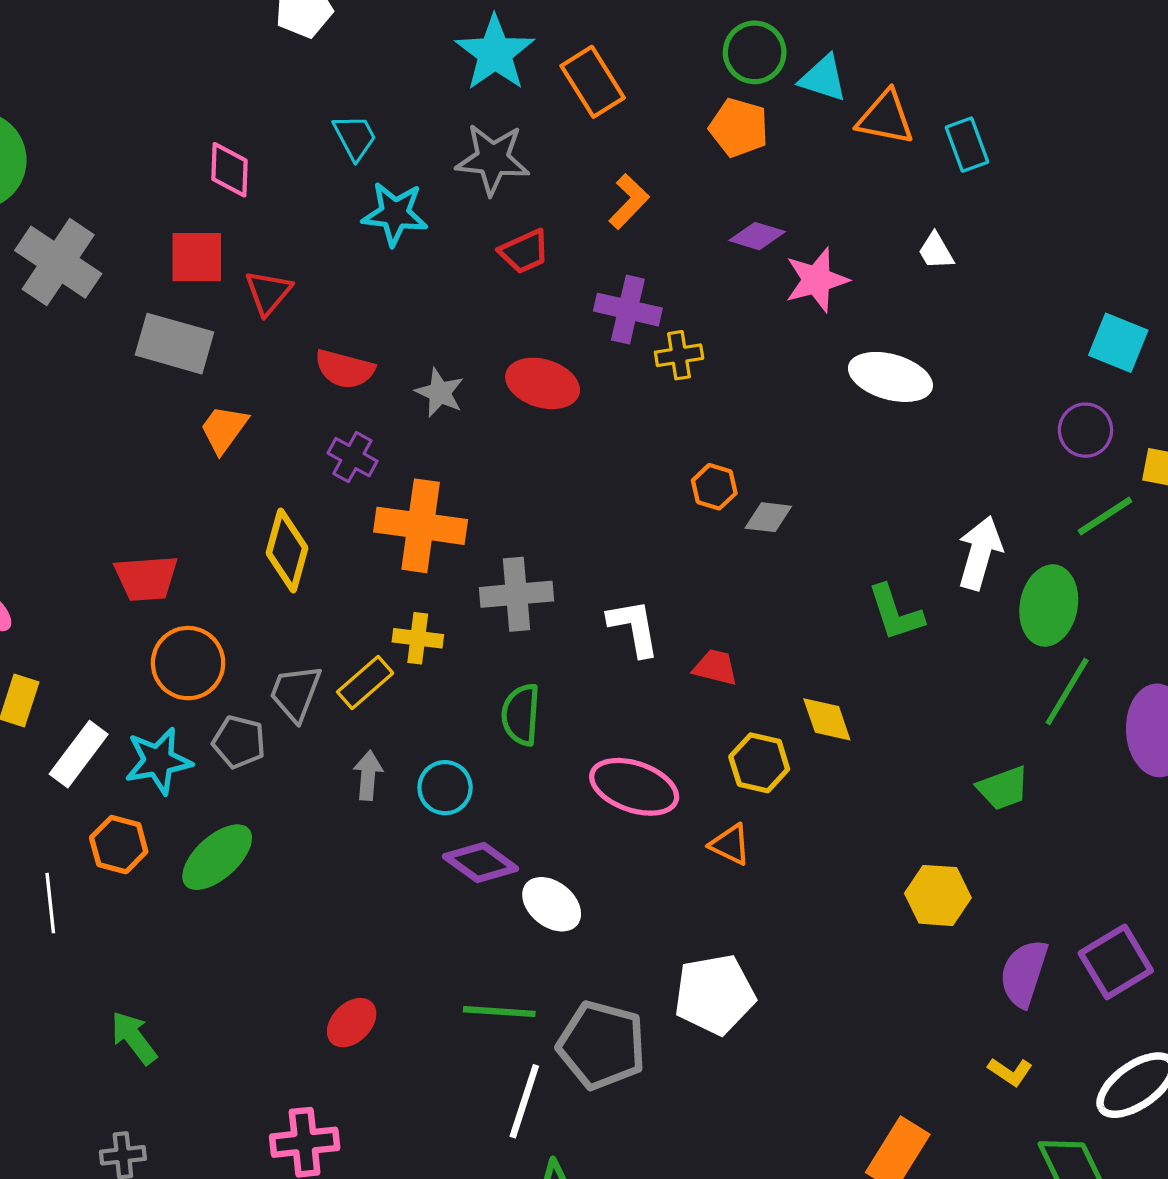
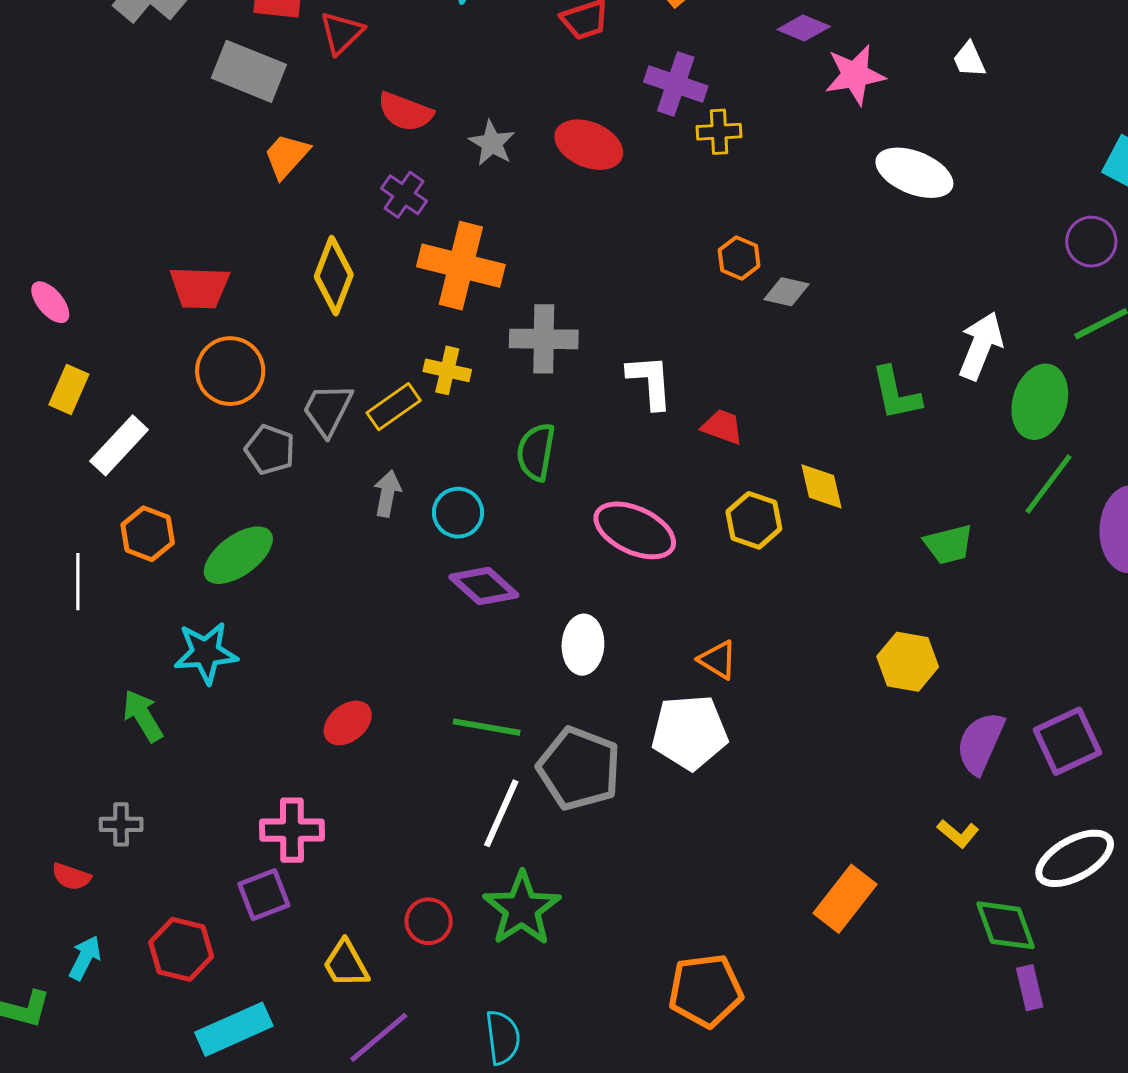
cyan star: (158, 761) -> (206, 653), moved
green trapezoid: (1003, 788) -> (949, 544), moved
orange triangle: (730, 845) -> (718, 660), moved
white ellipse: (552, 904) -> (583, 645), moved, turned 48

